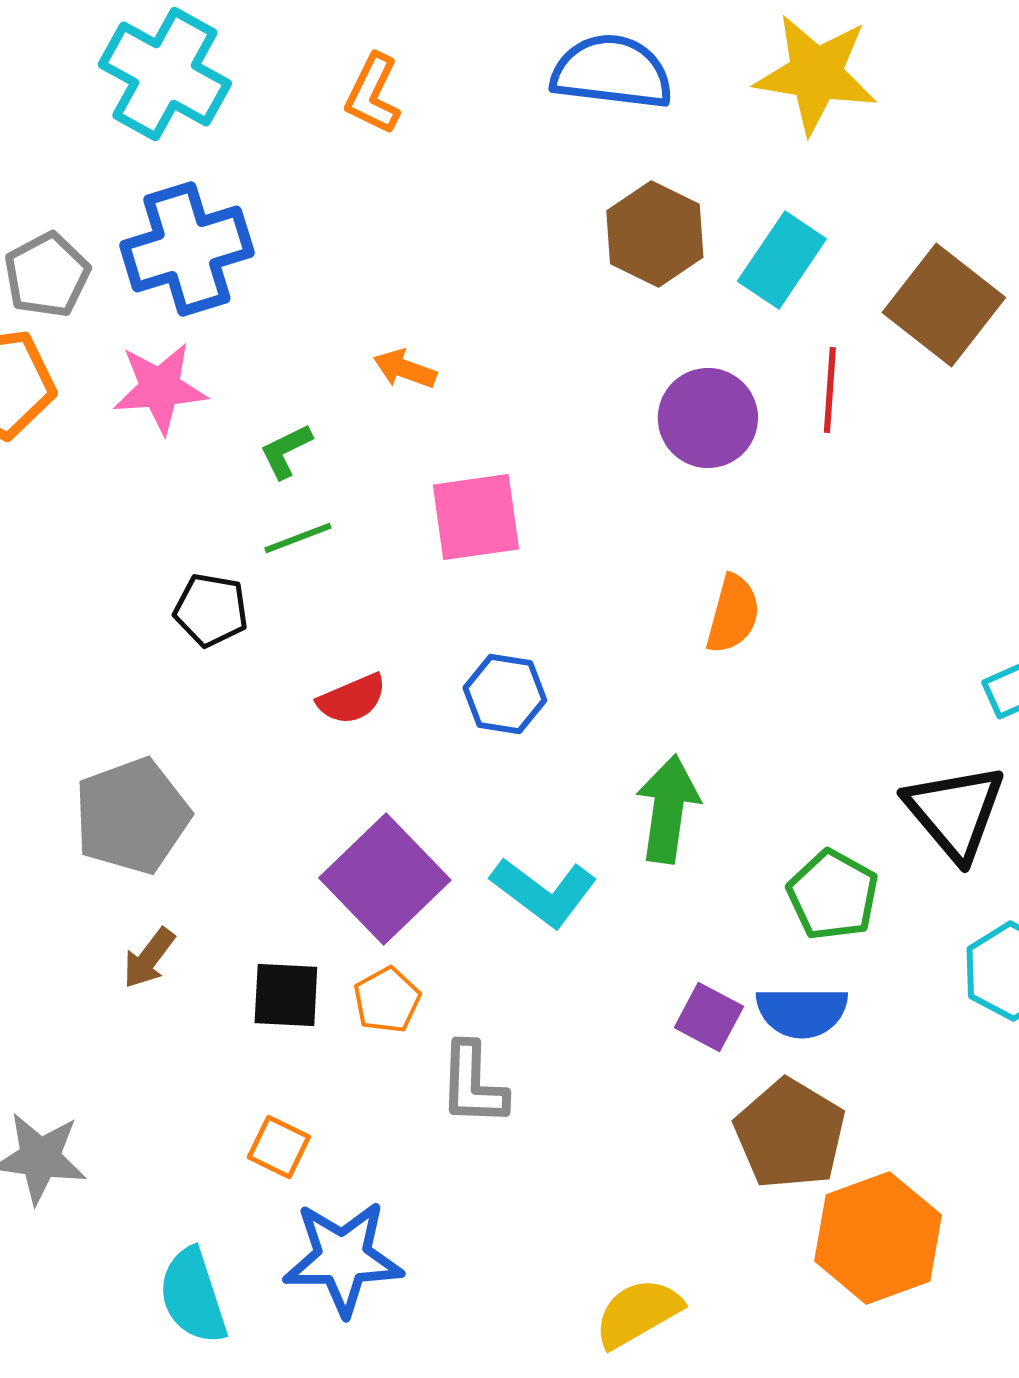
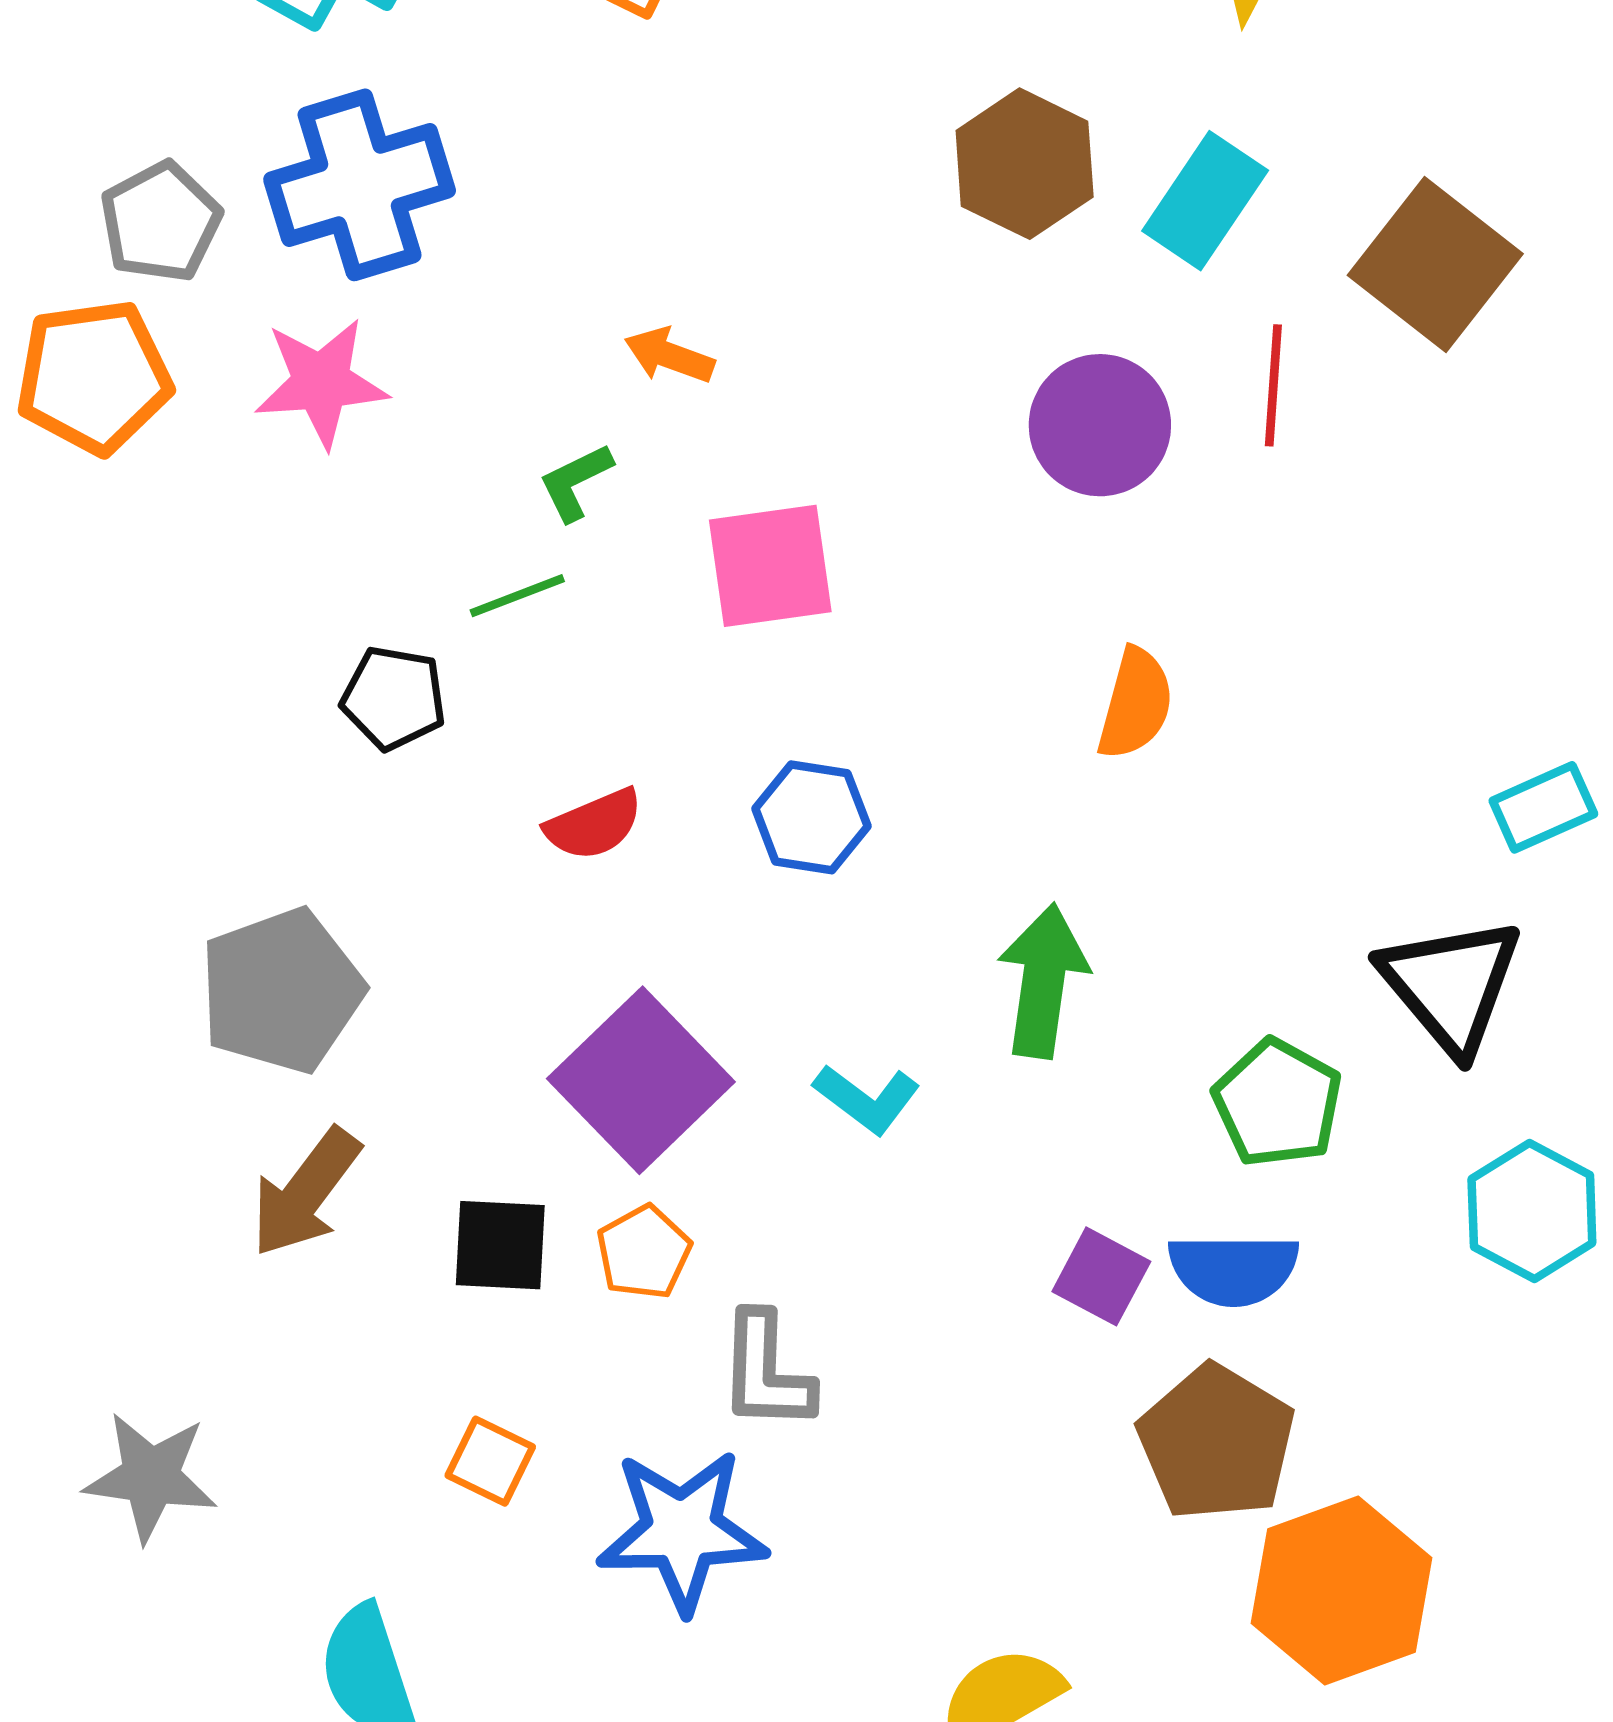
green L-shape: (286, 451) -> (576, 482), moved
cyan L-shape: (544, 892) -> (867, 1099), size x0.7
brown arrow: (149, 958) -> (306, 1193), size x1.5
blue star: (343, 1258) -> (682, 1531), moved

